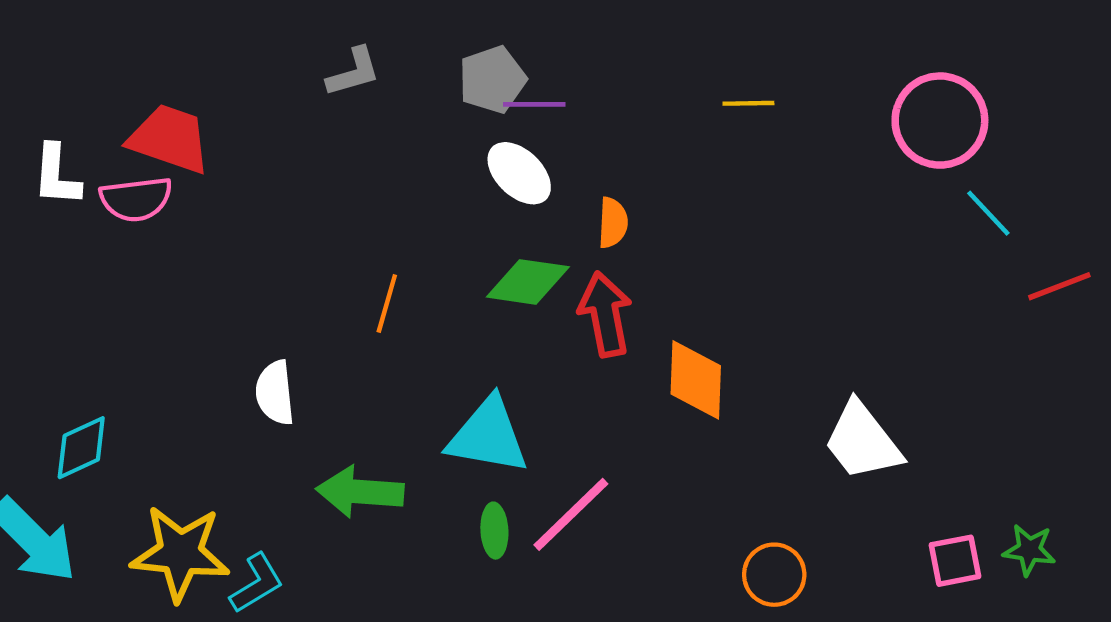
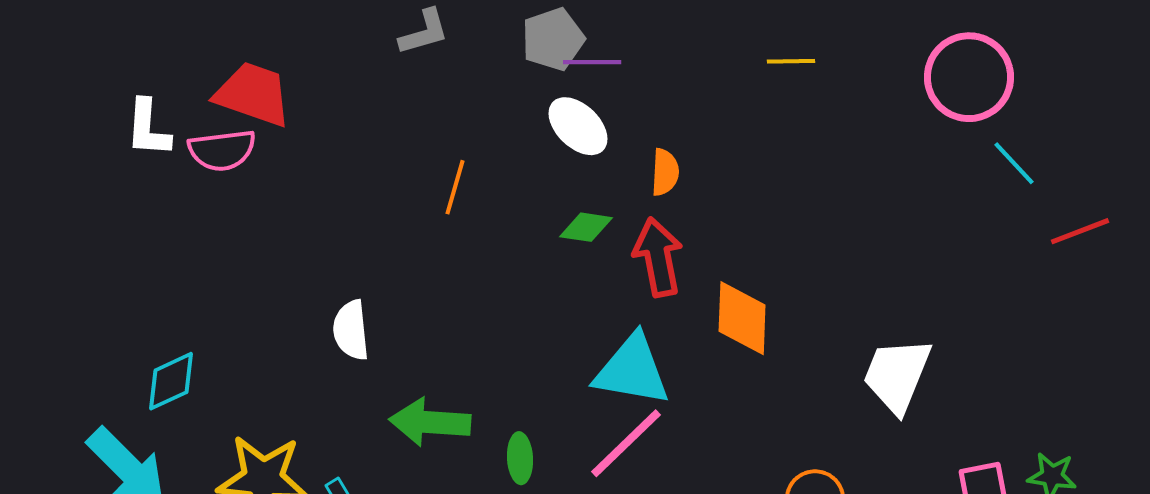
green diamond: (528, 282) -> (586, 227), size x0.7
orange line: (387, 303) -> (455, 187), moved
cyan triangle: (488, 436) -> (632, 370), moved
white trapezoid: (862, 441) -> (897, 375), turned 60
green ellipse: (494, 531) -> (520, 458), moved

